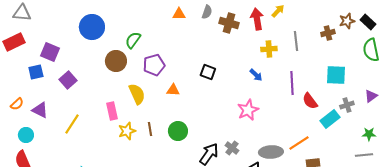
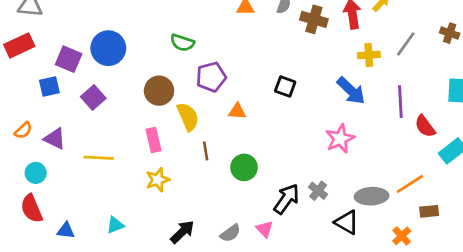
blue circle: (92, 27) -> (108, 48), moved
brown cross: (328, 33) -> (450, 33), turned 32
green semicircle: (133, 40) -> (182, 43), turned -108
gray line: (296, 41) -> (406, 44), turned 42
brown circle: (116, 61) -> (159, 91), moved
blue arrow: (256, 75) -> (351, 91), size x1.6
yellow line: (72, 124) -> (99, 158), turned 60
brown line: (150, 129) -> (206, 151), moved
yellow star: (127, 131) -> (158, 180), moved

